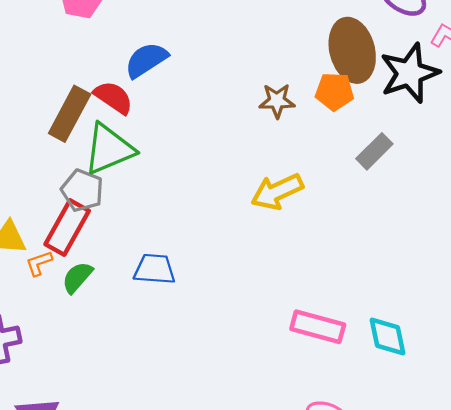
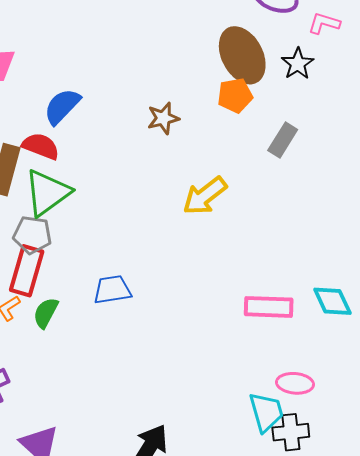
black star: (409, 73) -> (298, 64), size x0.6
brown star: (277, 101) -> (163, 118), moved

